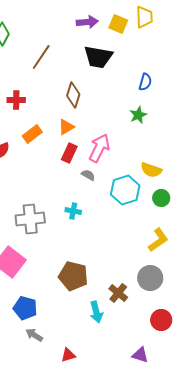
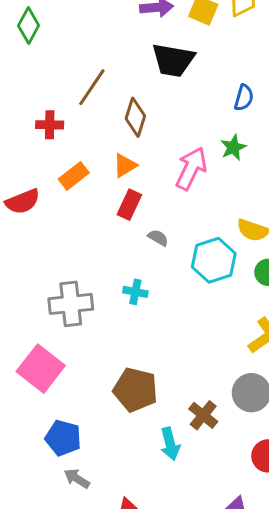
brown line: (41, 57) -> (92, 87), moved
pink arrow: (99, 148) -> (191, 168), moved

